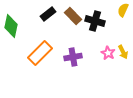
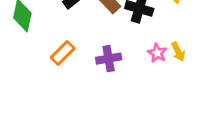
orange rectangle: (40, 53) -> (63, 53), size x0.7

